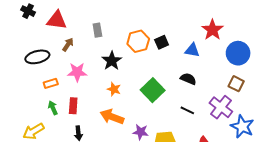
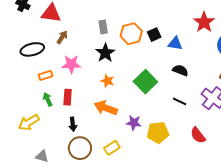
gray rectangle: (97, 30) -> (103, 27), moved
blue triangle: (192, 50) -> (175, 43), moved

